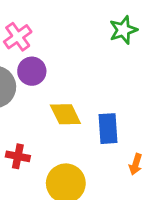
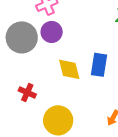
blue rectangle: (108, 129) -> (99, 65), moved

